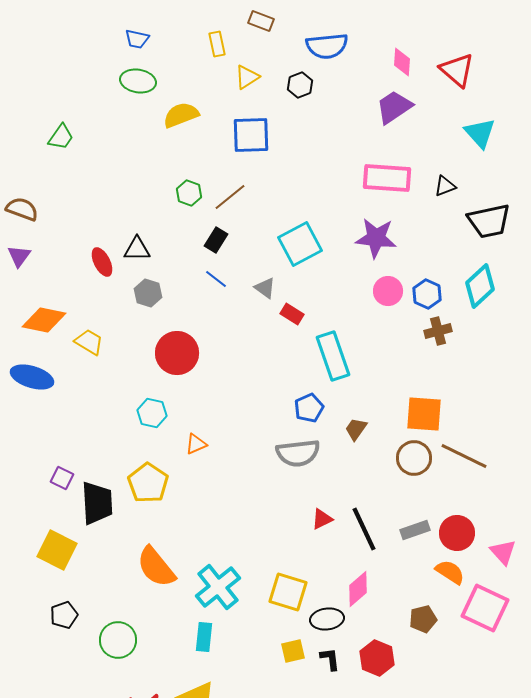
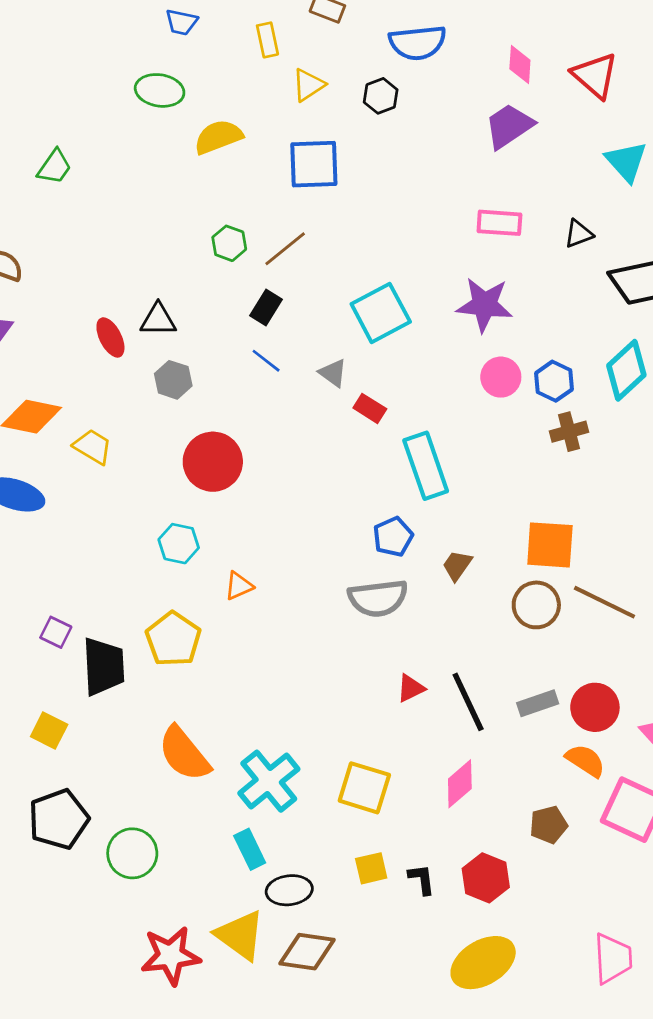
blue trapezoid: (137, 39) -> (181, 22), moved
pink rectangle: (387, 178) -> (499, 223), size x0.7
yellow square: (57, 550) -> (49, 731), size x0.7
black pentagon: (64, 615) -> (59, 819), size x1.6
black ellipse: (327, 619) -> (289, 890), moved
cyan rectangle: (204, 637) -> (250, 849), turned -32

